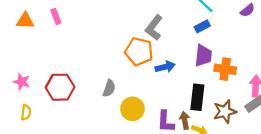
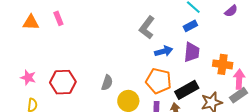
orange pentagon: (139, 52) -> (159, 81), moved
blue arrow: (165, 67) -> (164, 51), moved
orange cross: (225, 69) -> (223, 64), moved
black rectangle: (197, 97) -> (187, 90), turned 55

